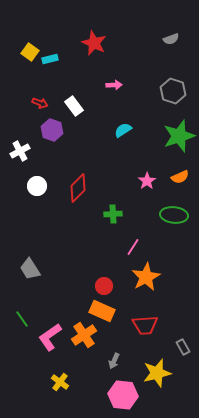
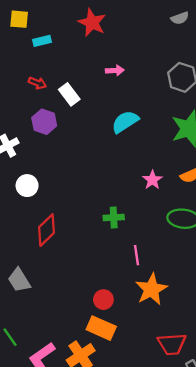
yellow square: (30, 52) -> (19, 19), moved, turned -30
red arrow: (40, 103) -> (37, 83), moved
cyan semicircle: (123, 130) -> (125, 122), size x1.4
red diamond: (78, 188) -> (46, 230), moved
pink line: (133, 247) -> (137, 255), turned -42
red trapezoid: (145, 325) -> (172, 344), moved

